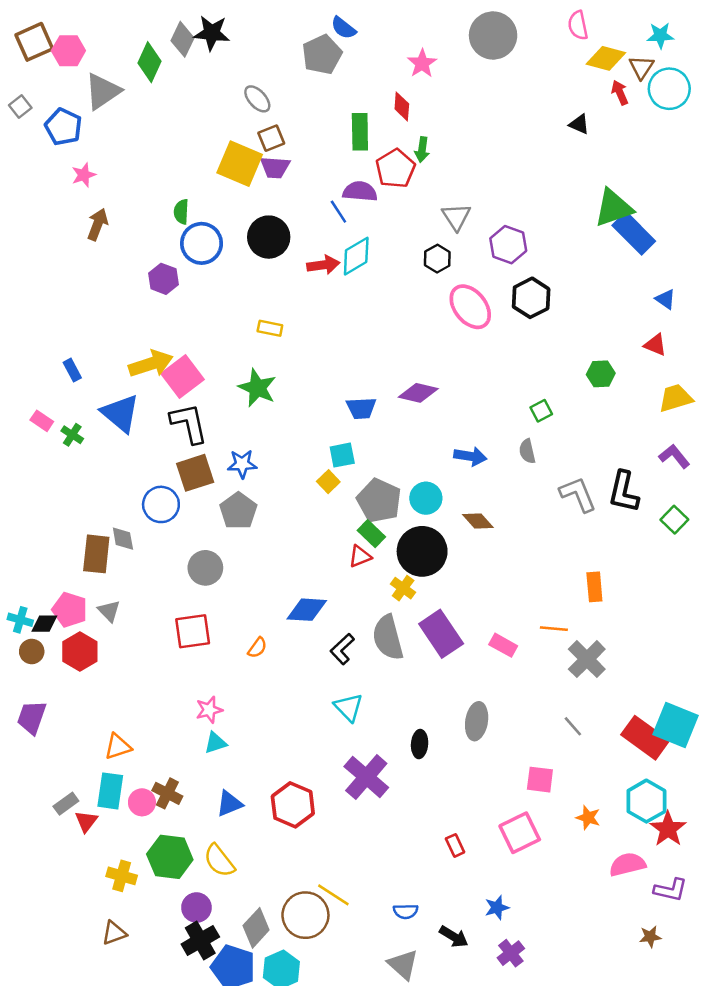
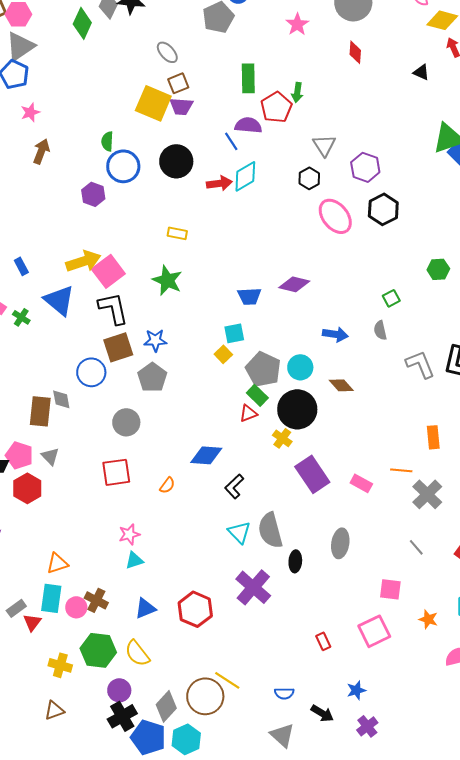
gray triangle: (103, 91) -> (20, 46), moved
red diamond: (402, 106) -> (355, 52), moved
gray semicircle: (388, 638) -> (270, 530), moved

